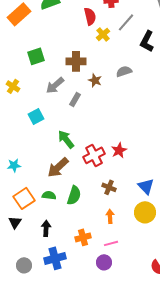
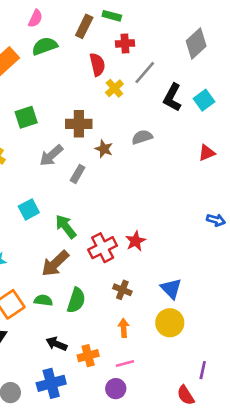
cyan square: (36, 116) -> (29, 209), moved
black arrow: (46, 228) -> (56, 344), moved, turned -70

